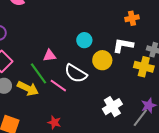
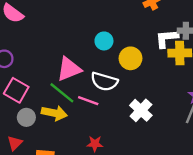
white L-shape: (123, 45) -> (167, 38), moved
pink triangle: (49, 55) -> (69, 69), size x1.6
white cross: (112, 107) -> (141, 110), moved

